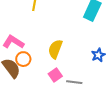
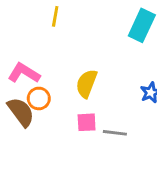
pink square: (55, 75) -> (87, 122), turned 32

